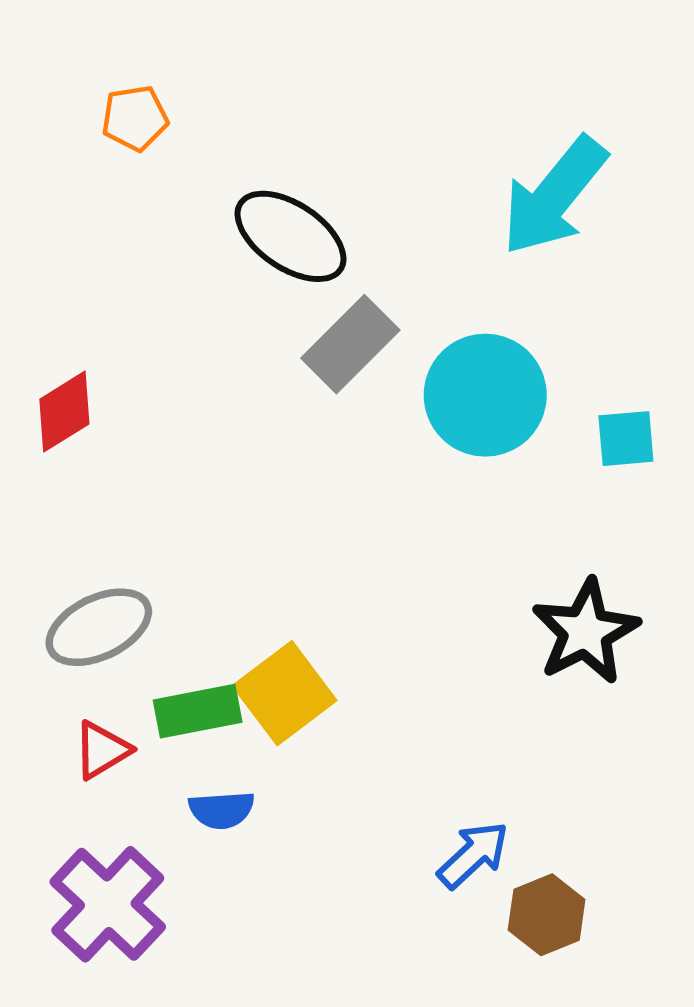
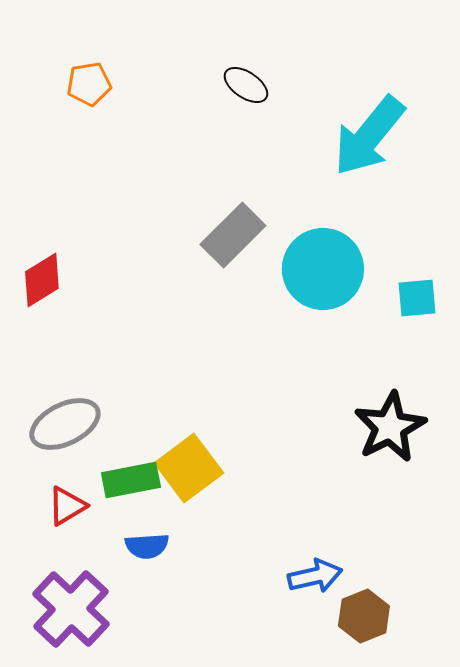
black ellipse: (291, 236) -> (246, 85), moved, size x0.6
blue arrow: (473, 855) -> (315, 576), turned 30

